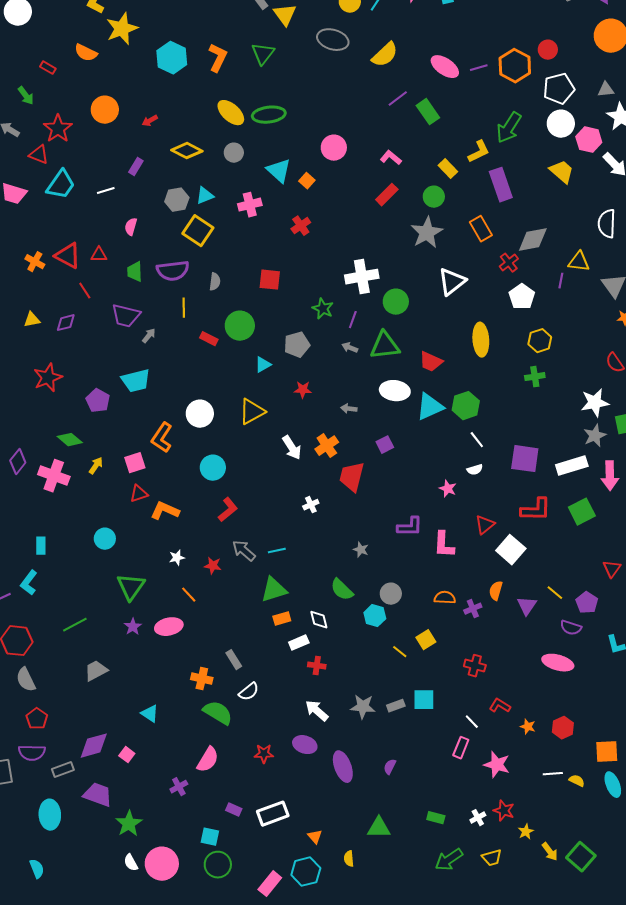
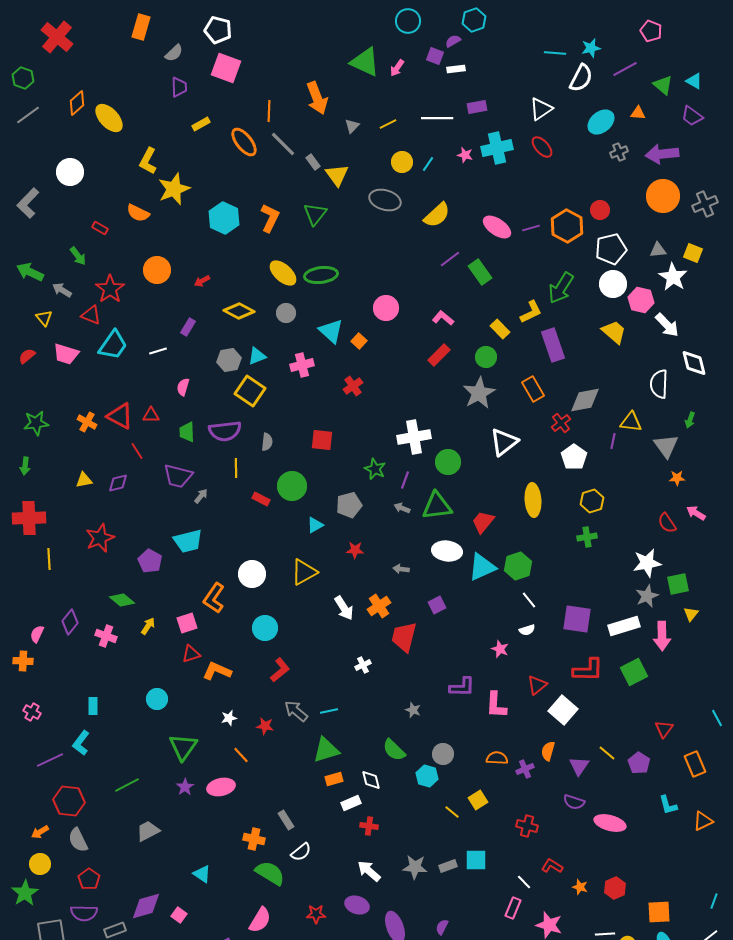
red trapezoid: (431, 362) -> (483, 522), turned 105
pink cross: (54, 476) -> (106, 636), size x0.7
purple semicircle: (571, 628) -> (574, 802), moved

